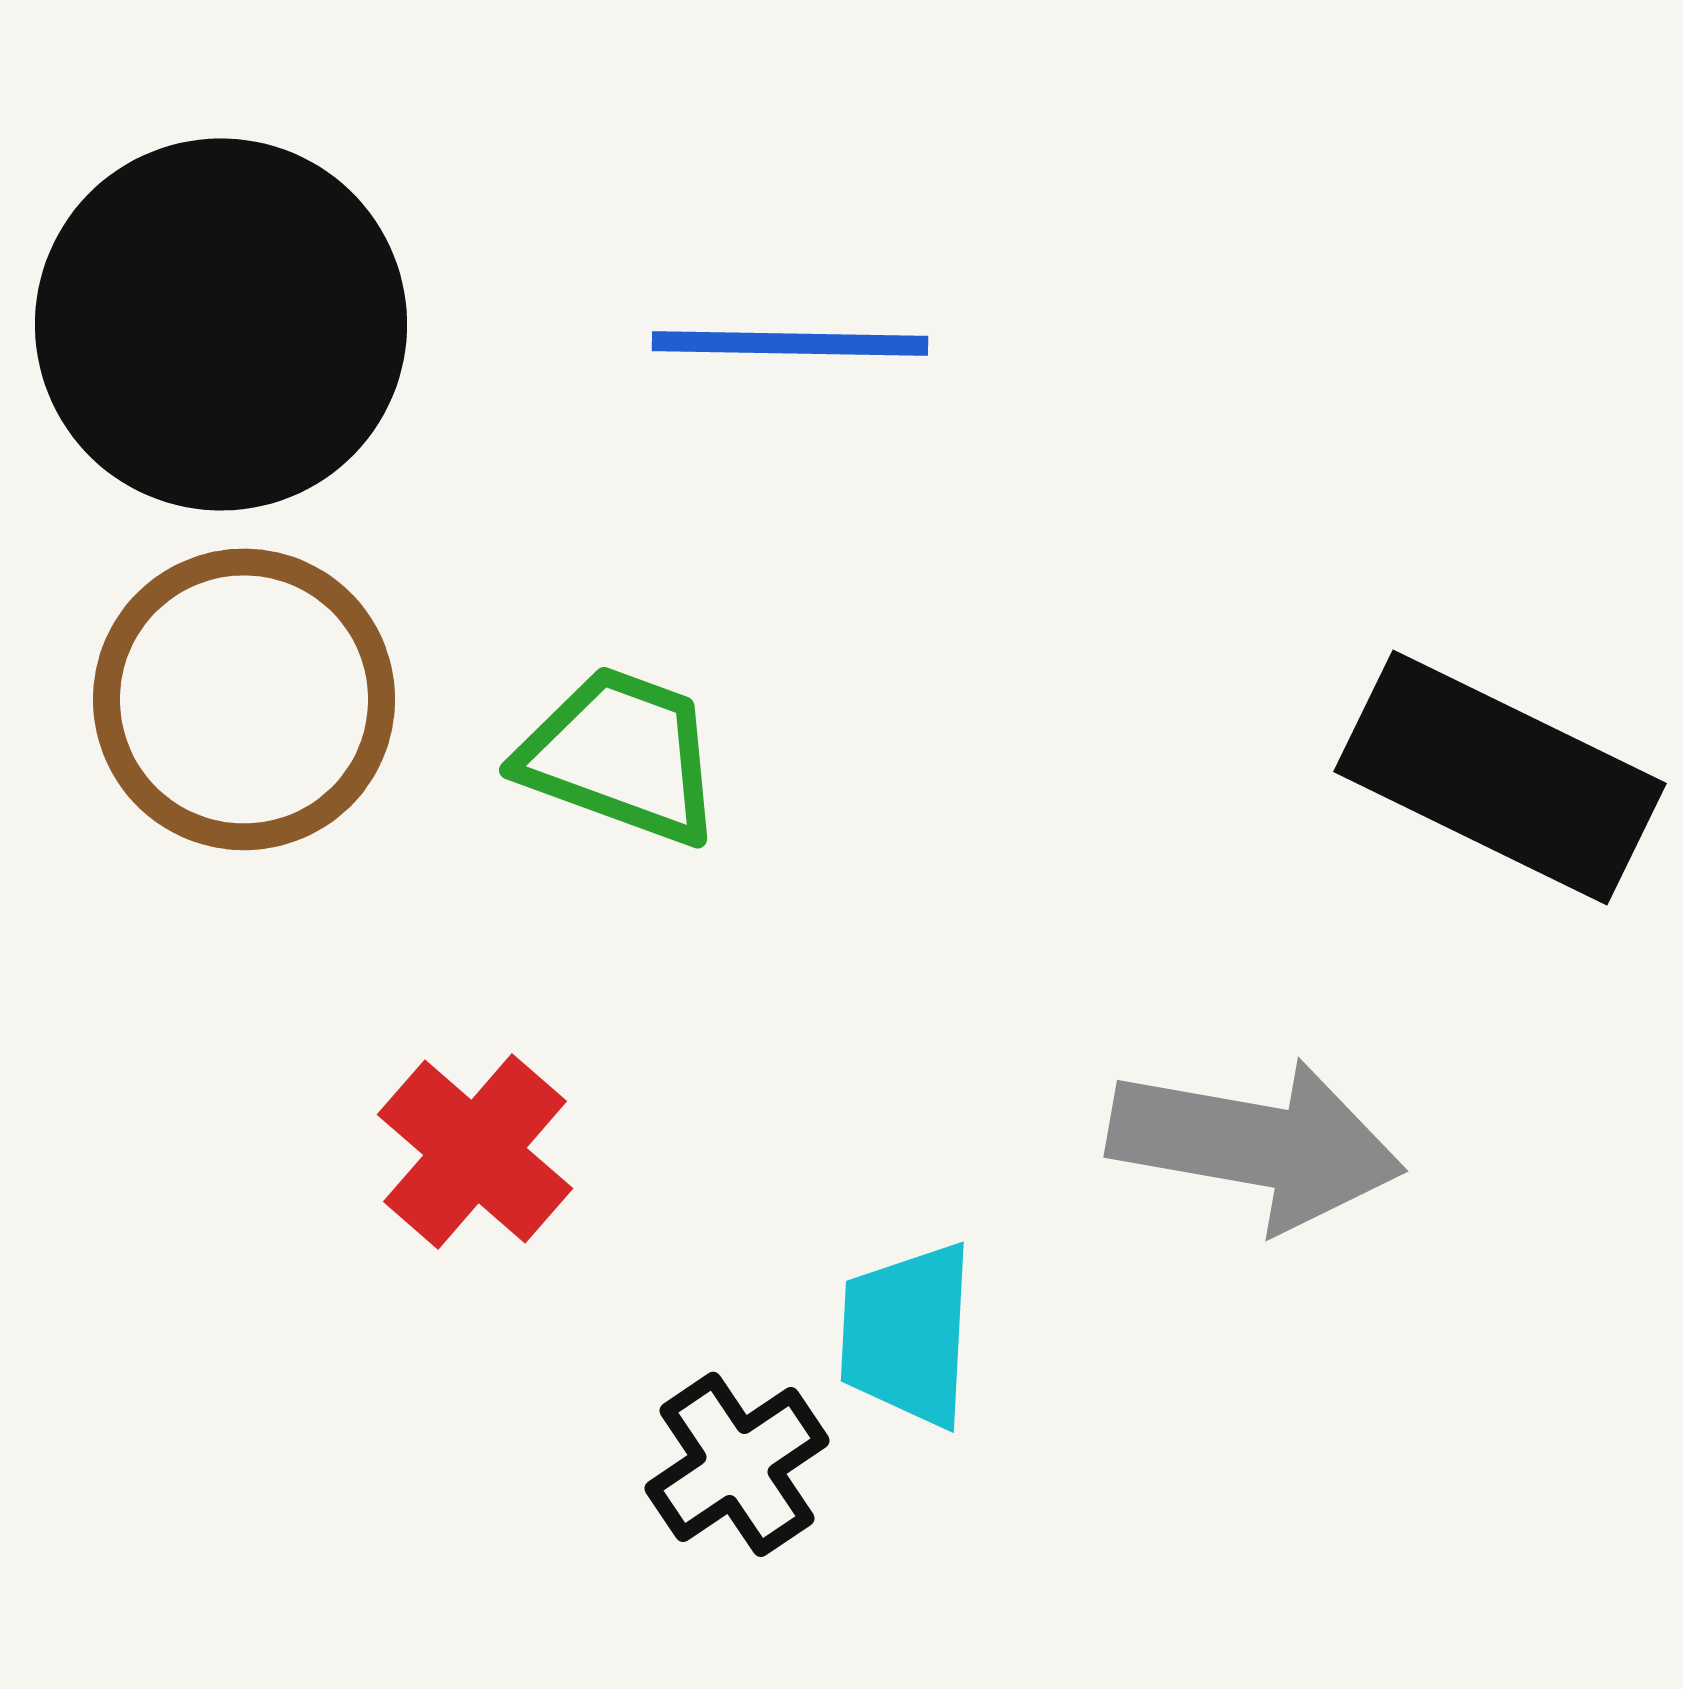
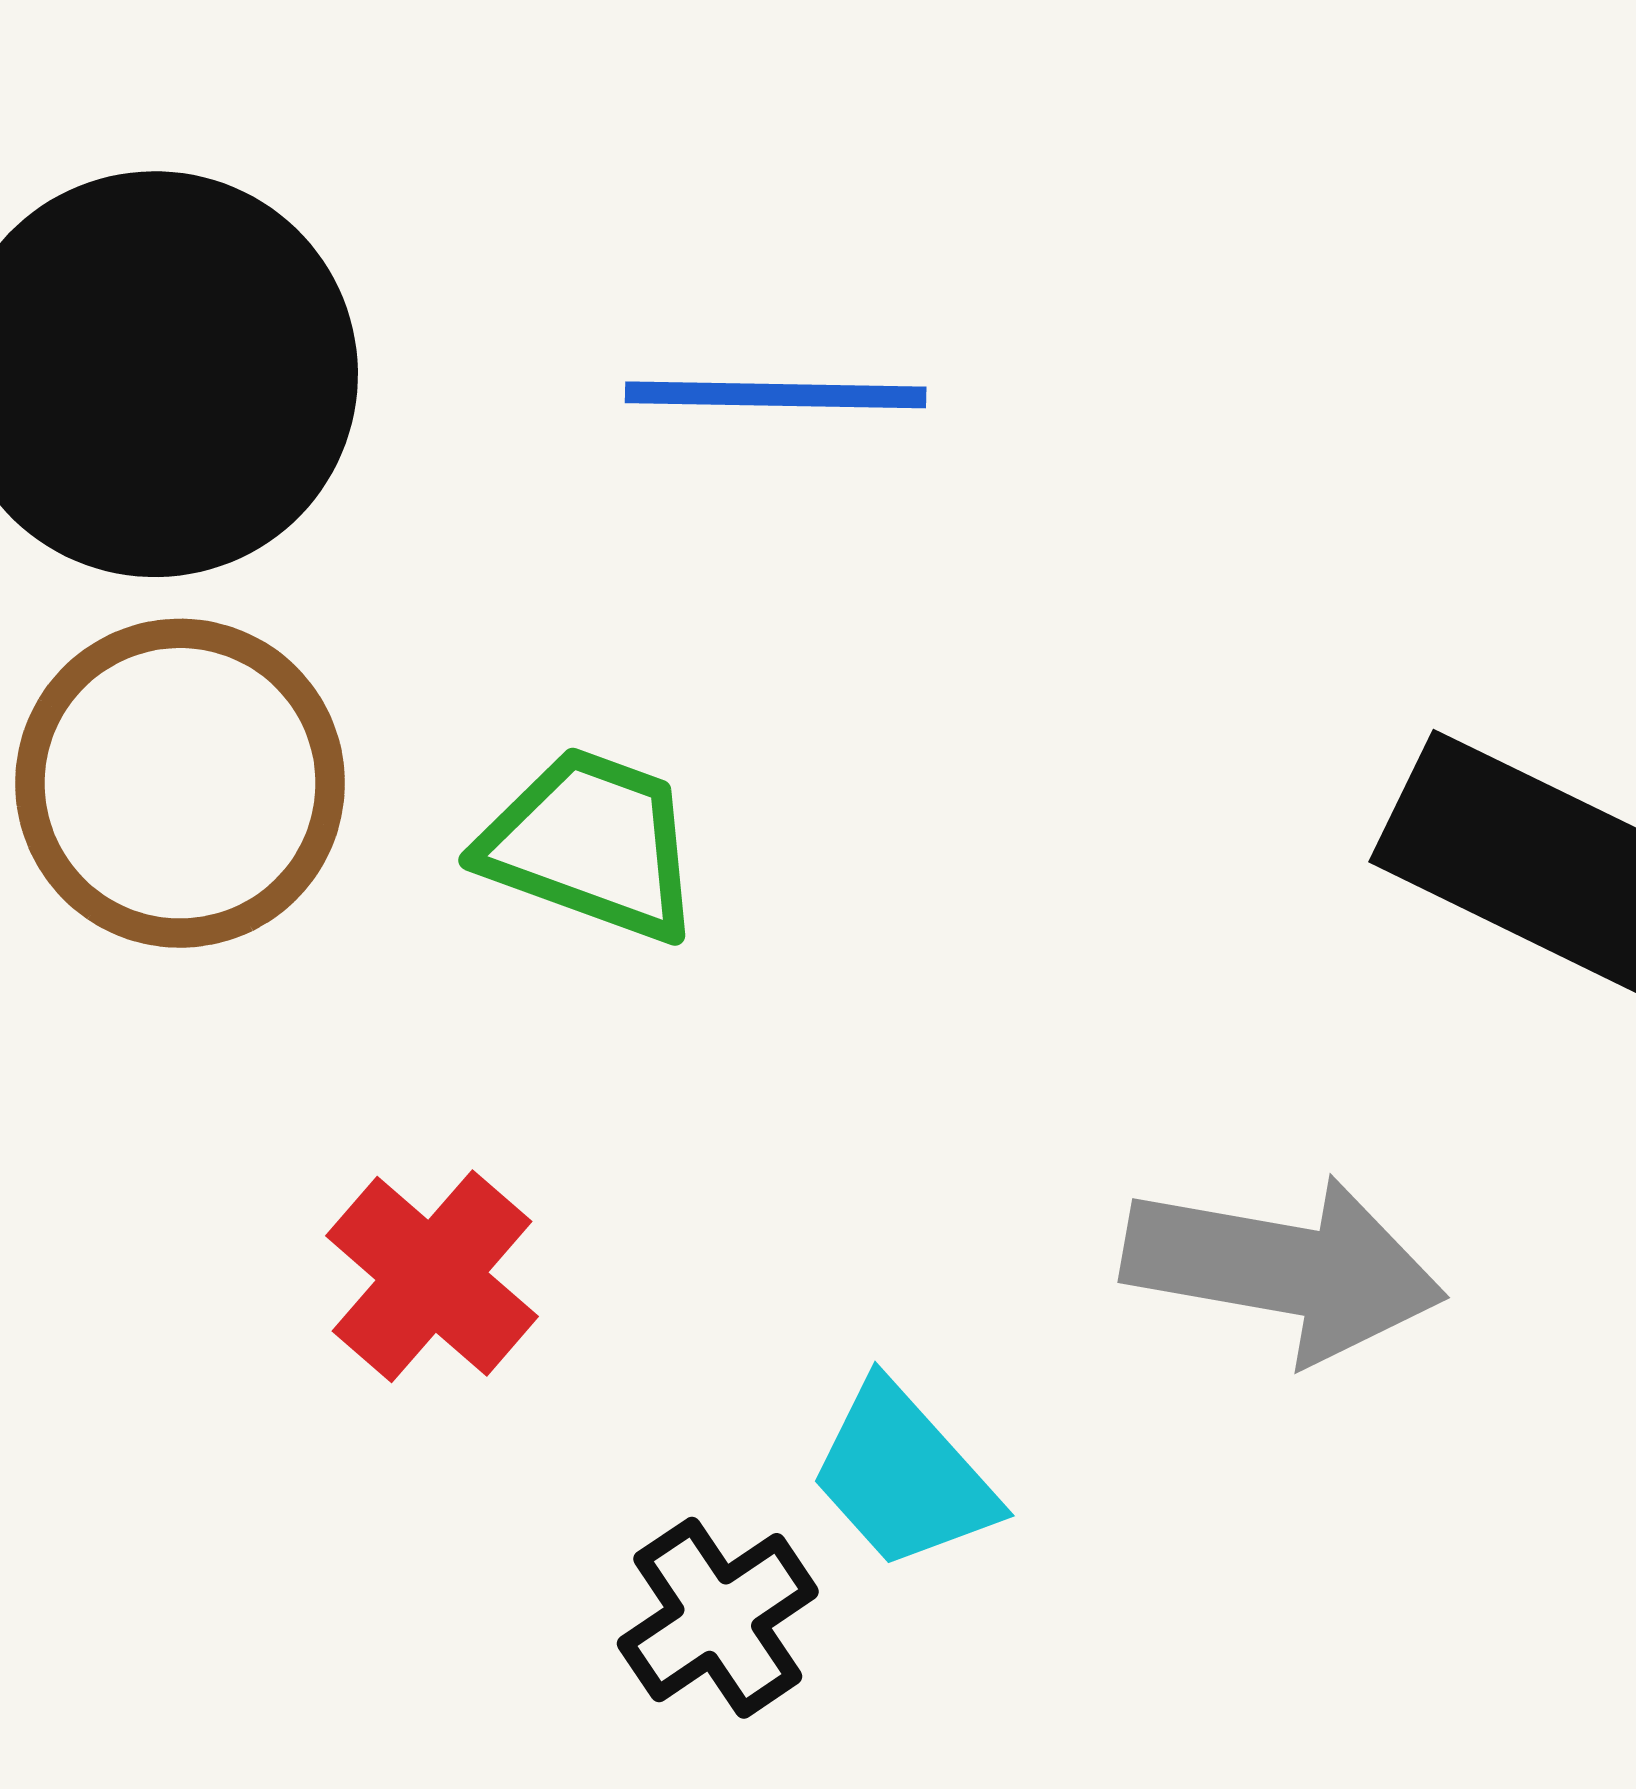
cyan trapezoid: (907, 1334) -> (903, 1476), turned -45

